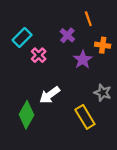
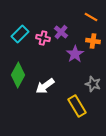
orange line: (88, 19) -> (91, 17), moved, turned -40
pink cross: (39, 55) -> (43, 38), moved, turned -32
green diamond: (26, 115) -> (18, 75), moved

